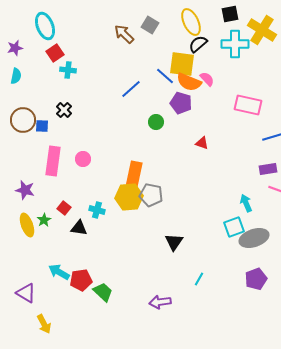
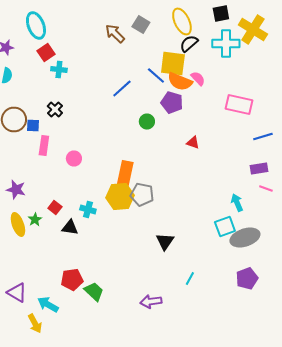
pink rectangle: (53, 161) -> (44, 146), moved, size x0.7
cyan arrow: (59, 272) -> (48, 304), moved

